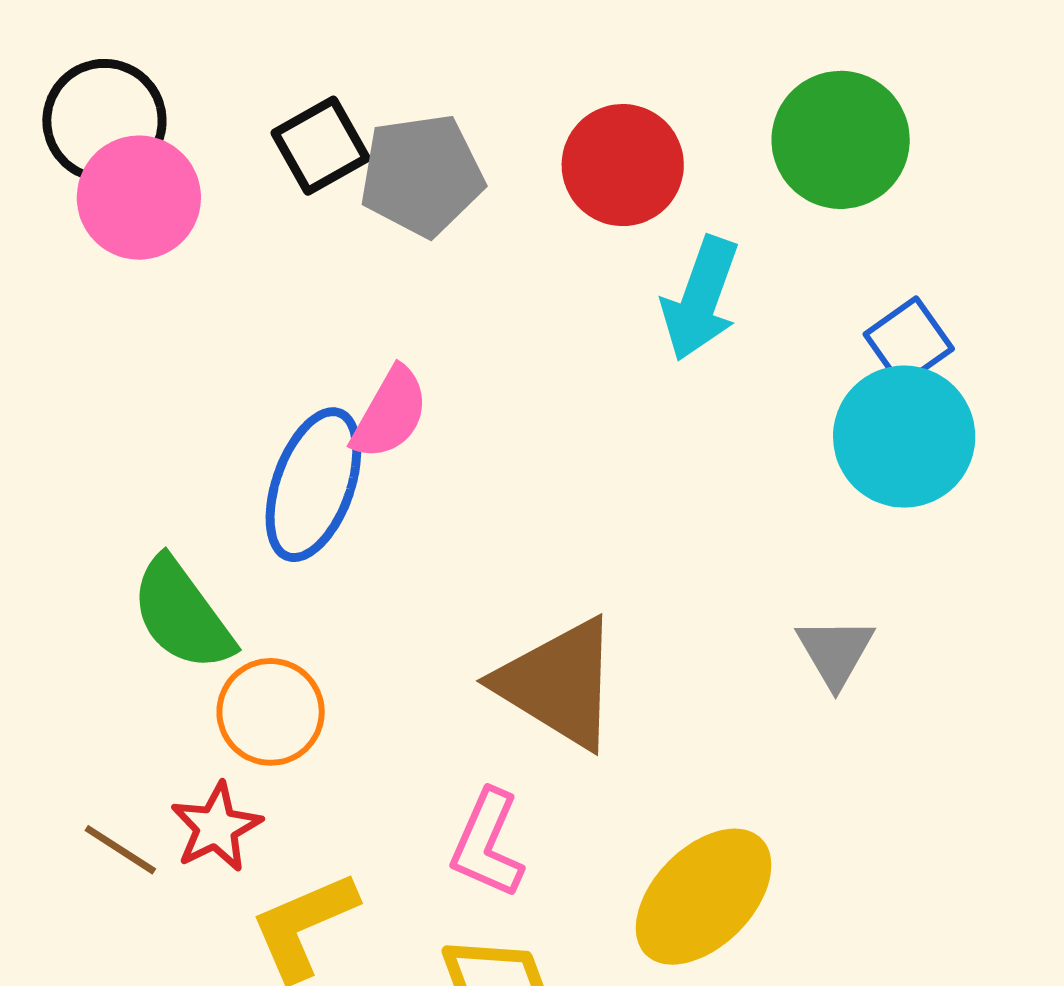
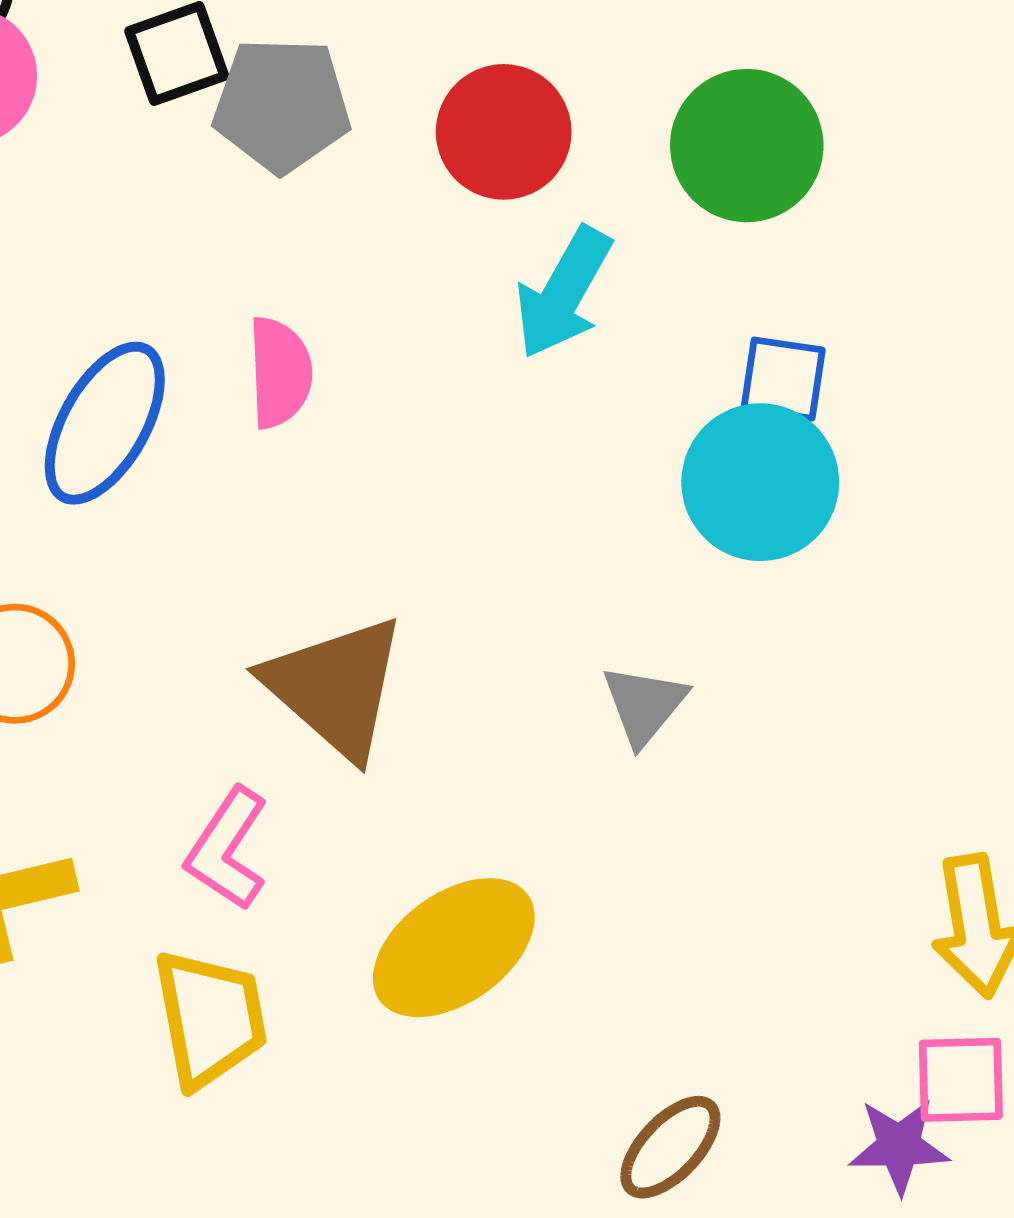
blue square: (909, 342) -> (783, 379), turned 34
pink semicircle: (390, 413) -> (280, 373), moved, turned -42

